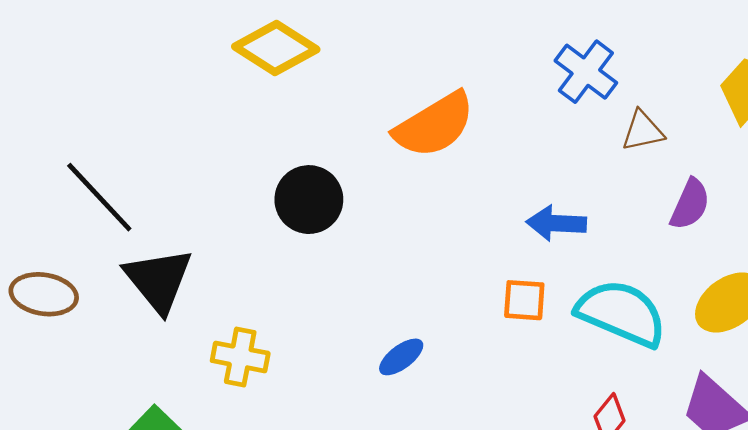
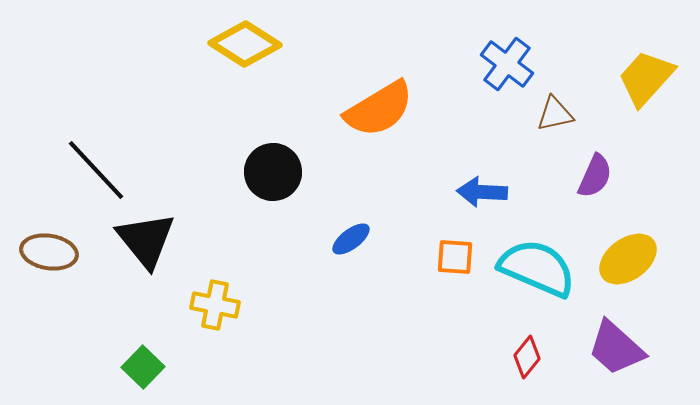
blue ellipse: (401, 357) -> (351, 239), moved

